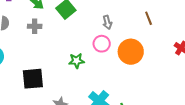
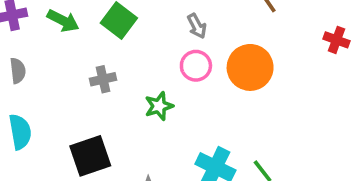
gray cross: (35, 26) -> (103, 79), moved

